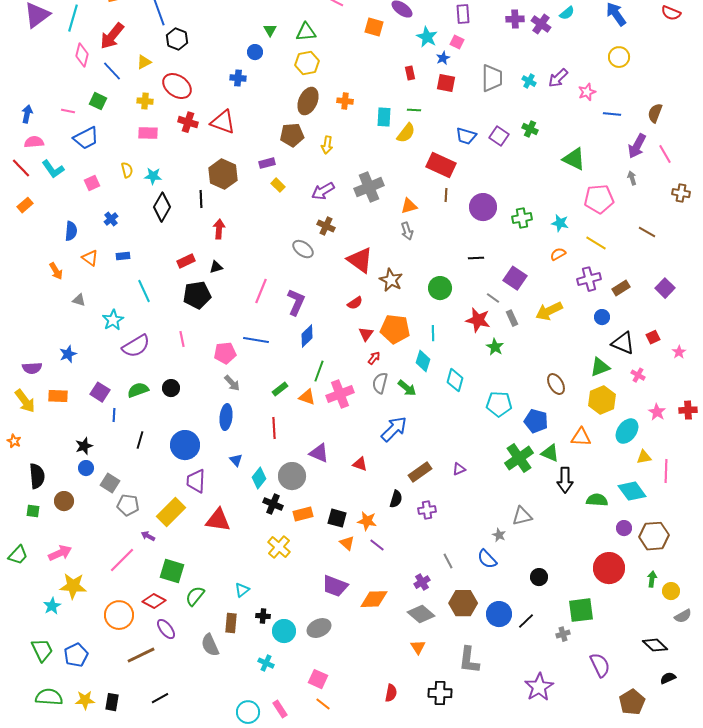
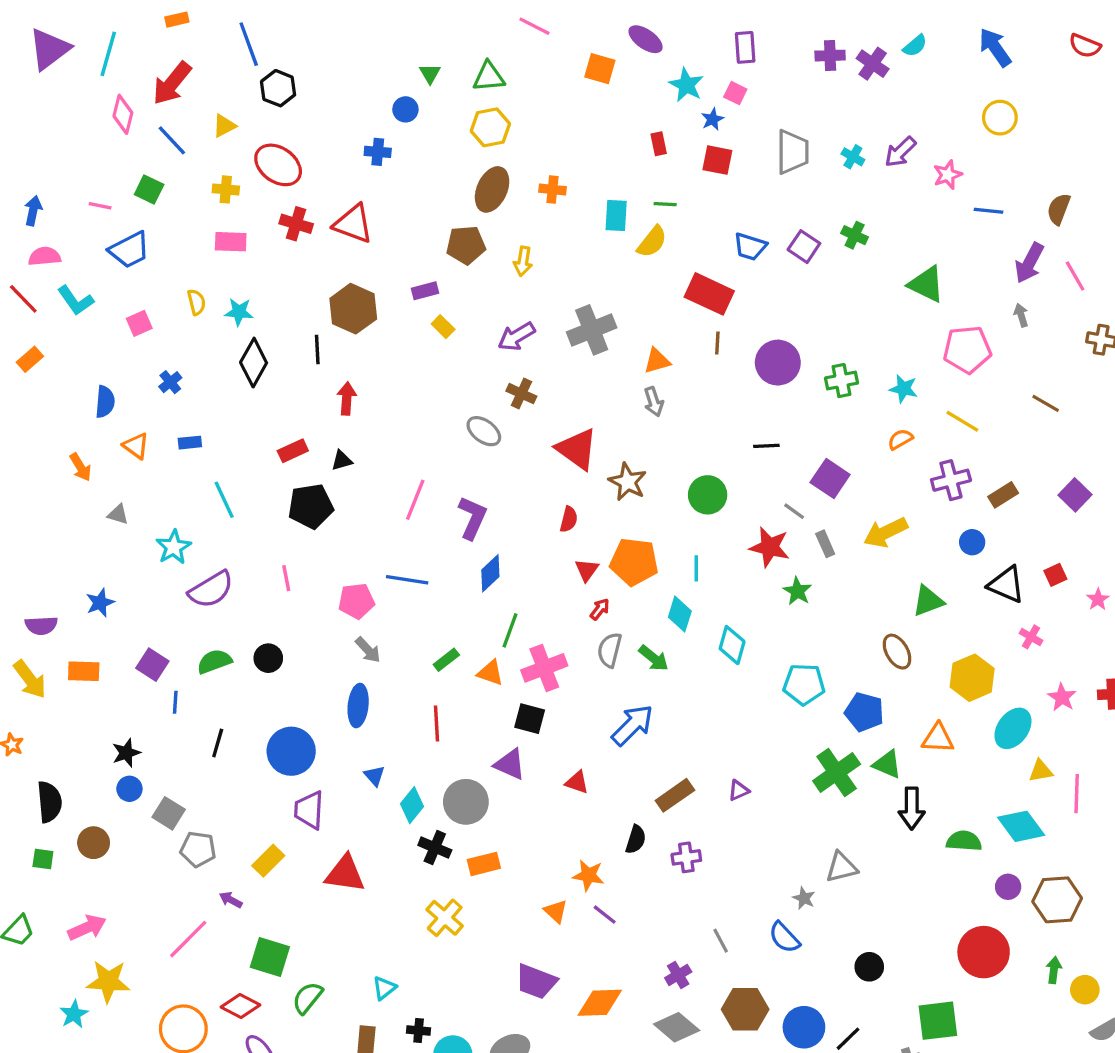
red semicircle: (355, 303) -> (569, 519), turned -42
green triangle: (600, 367) -> (928, 601), moved
yellow rectangle: (171, 512) -> (268, 861), size x0.7
black square: (337, 518) -> (530, 719), moved

